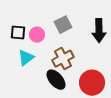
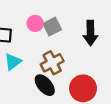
pink circle: (37, 35) -> (35, 23), moved

